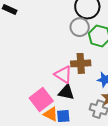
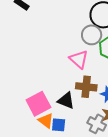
brown cross: (81, 63) -> (86, 87), moved
pink triangle: (63, 74) -> (79, 59), moved

